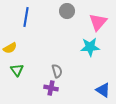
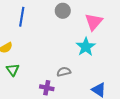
cyan star: (90, 47) -> (86, 47), turned -30
gray semicircle: (57, 71) -> (64, 72), moved, turned -88

